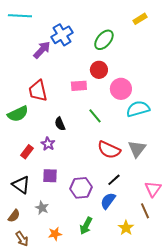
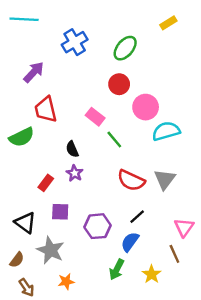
purple arrow: (42, 50) -> (34, 72), moved
pink rectangle: (79, 86) -> (95, 117), moved, turned 42
purple star: (48, 144) -> (75, 173), moved
red rectangle: (27, 152) -> (46, 183), moved
gray star: (42, 208) -> (51, 250), size x1.6
green arrow: (86, 226) -> (117, 269), moved

